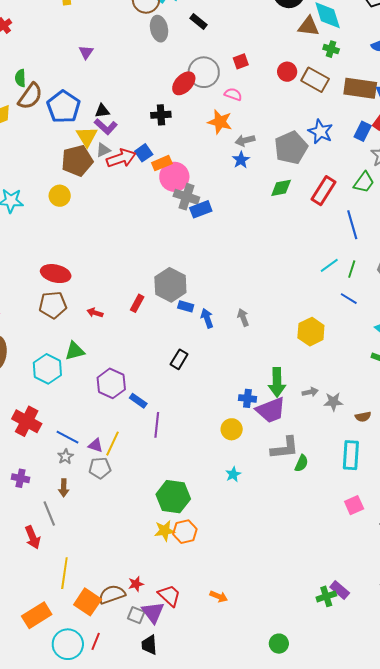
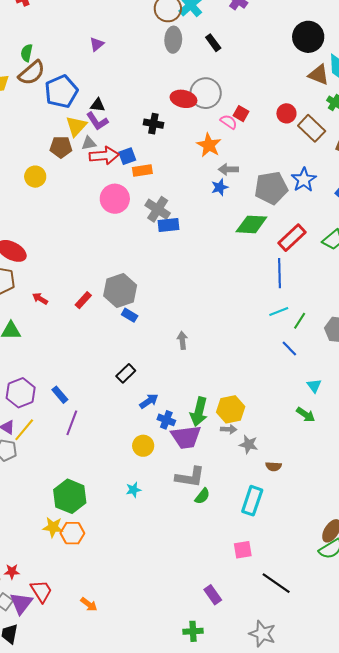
red square: (241, 61) -> (241, 114), moved, turned 35
red ellipse: (184, 83) -> (183, 99), turned 45
brown pentagon: (77, 161) -> (61, 147), size x0.7
pink circle: (174, 177) -> (115, 199), moved
green diamond: (281, 188) -> (251, 224), size x1.4
blue line: (352, 225) -> (280, 273), moved
blue arrow: (207, 318) -> (149, 401), moved, turned 60
yellow hexagon: (311, 332) -> (231, 409), moved
black rectangle: (179, 359) -> (126, 373), moved
purple hexagon: (111, 383) -> (21, 393), moved
purple rectangle: (340, 590) -> (213, 595), moved

